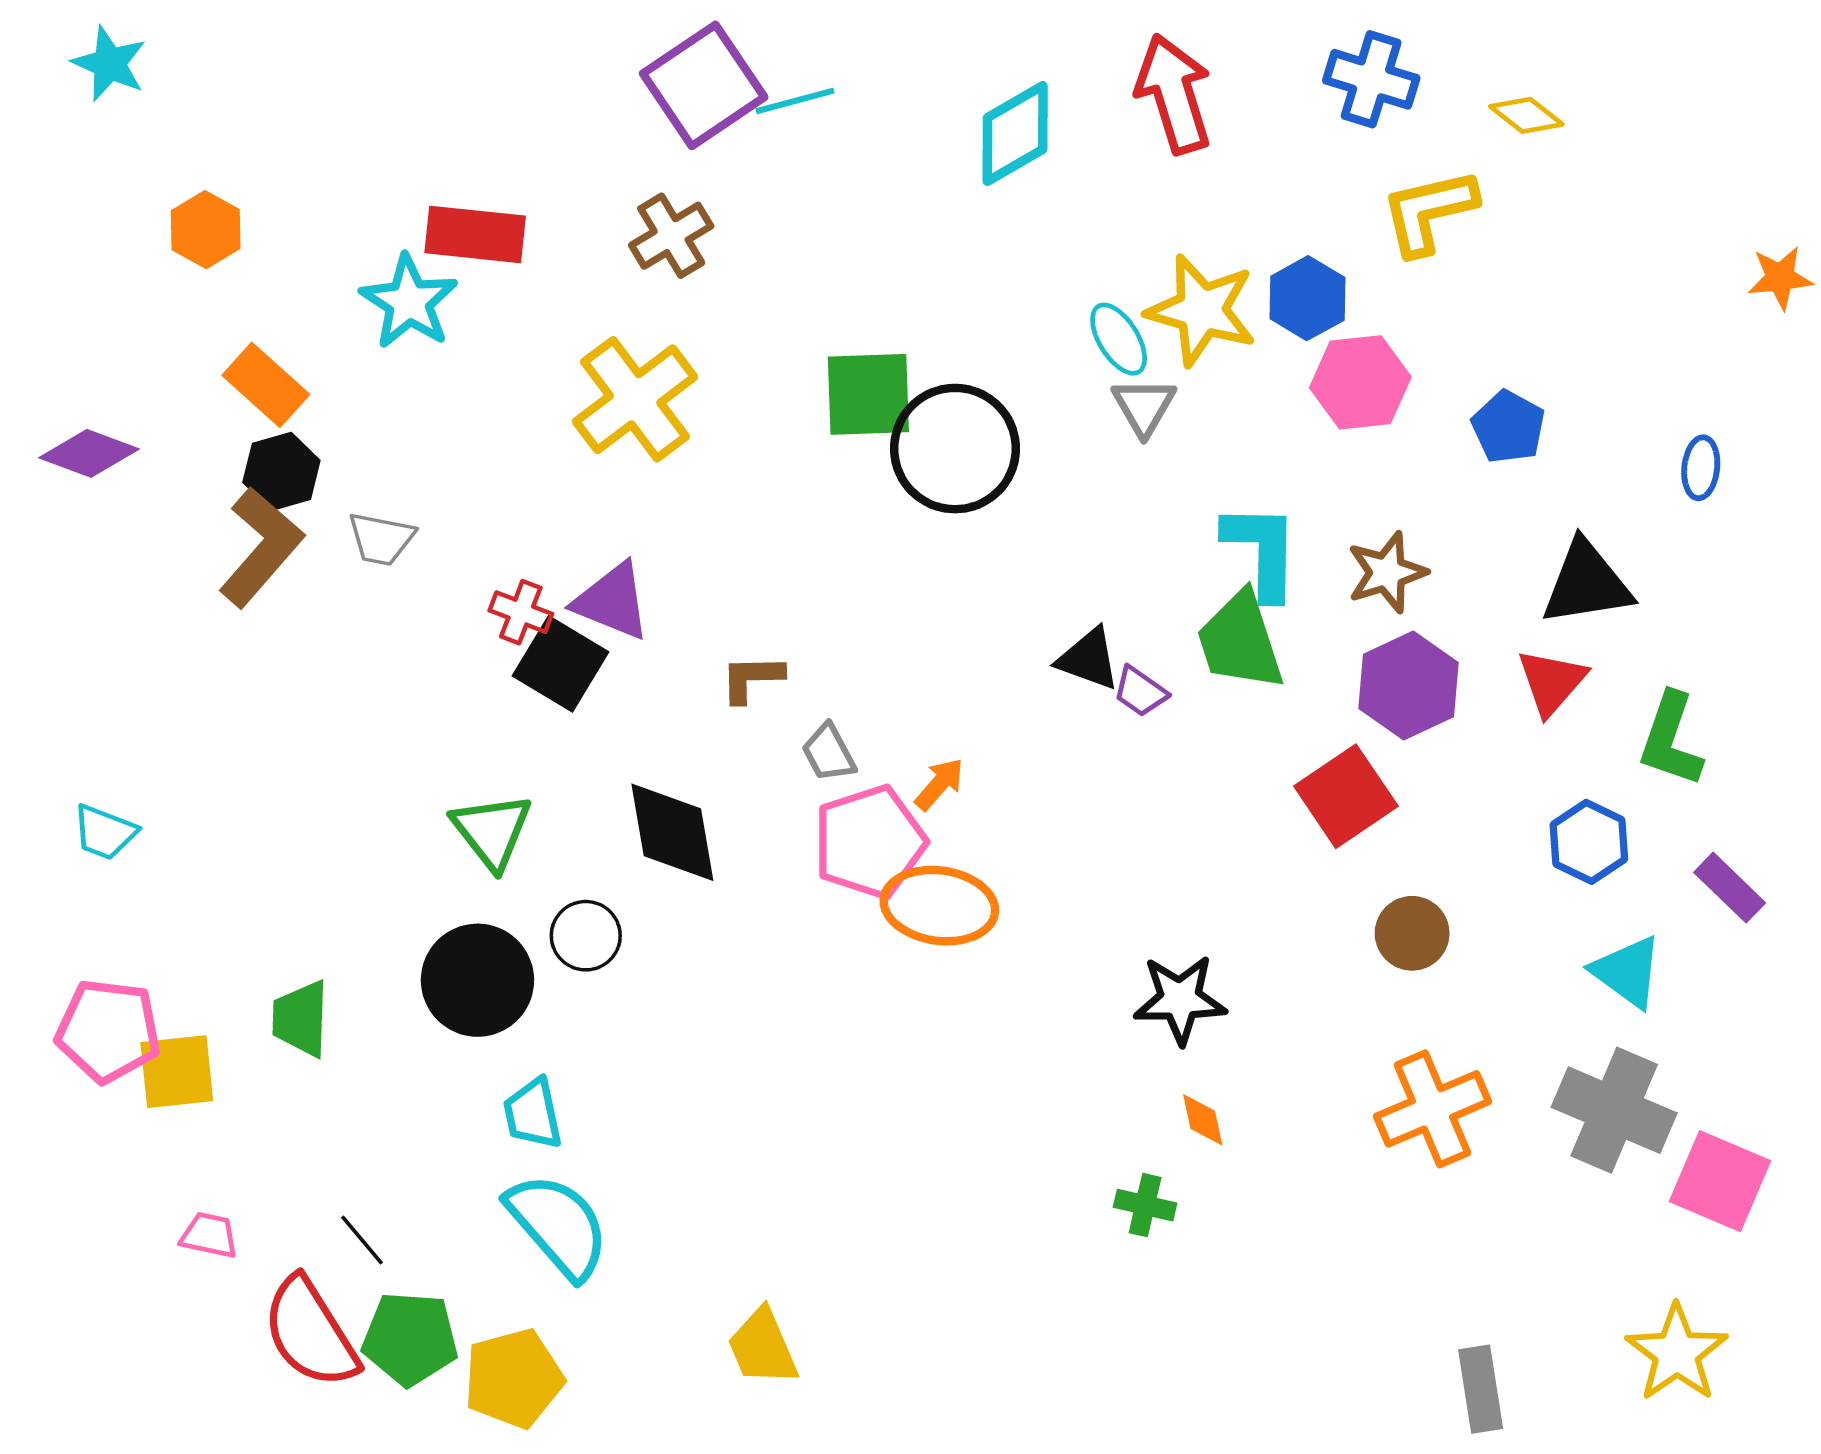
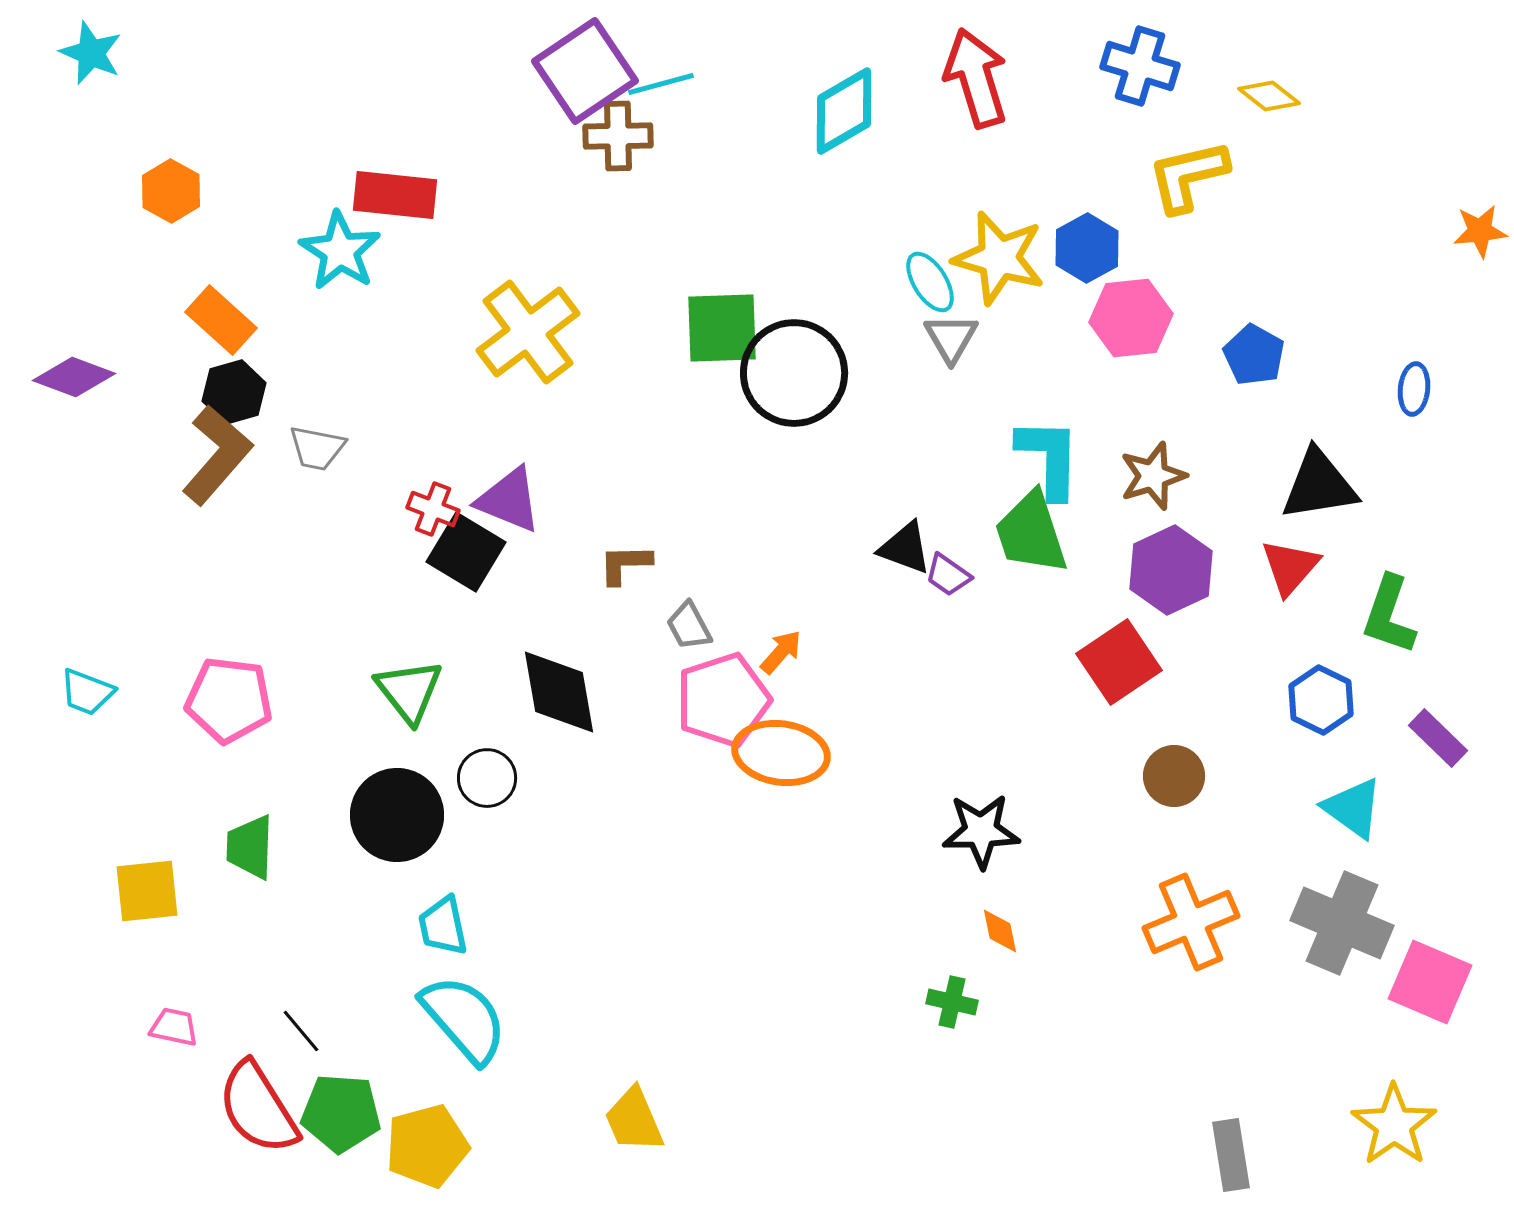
brown cross: (671, 236) -> (618, 136), moved, turned 30
pink pentagon: (108, 1031) -> (229, 700), moved

